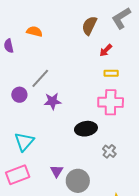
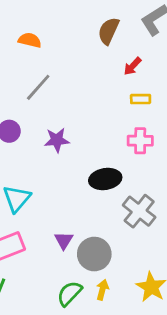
gray line: (40, 78) -> (38, 87), moved
pink cross: (111, 102) -> (140, 141), size x0.7
gray cross: (109, 151) -> (139, 211), size x1.6

